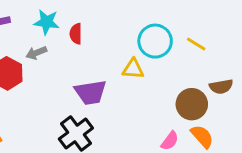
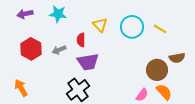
red semicircle: (76, 34) -> (81, 40), moved
gray arrow: (36, 53) -> (59, 50), moved
yellow triangle: (133, 69) -> (100, 25), moved, turned 42

